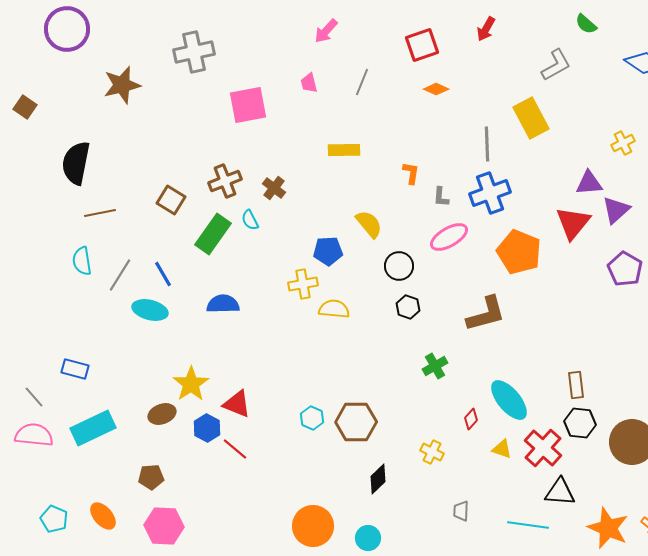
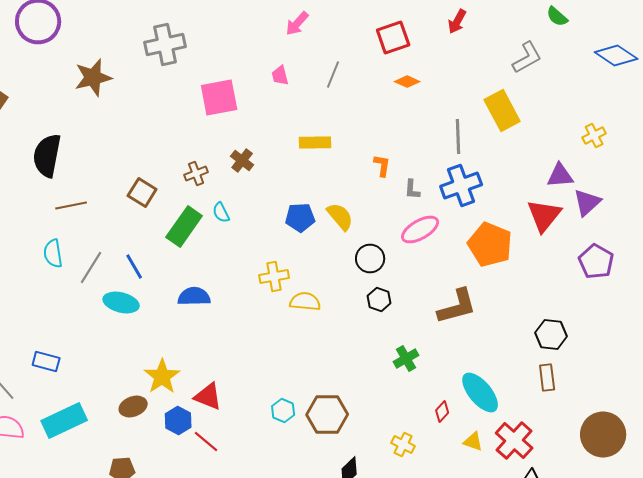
brown cross: (225, 181) -> (196, 174), size x0.7
brown cross: (274, 188) -> (242, 160), moved
blue pentagon: (328, 251) -> (300, 218), moved
black hexagon: (580, 423) -> (551, 334), moved

